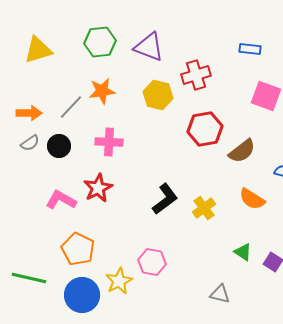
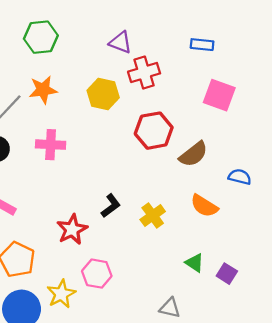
purple triangle: (149, 47) -> (120, 42), moved, size x0.7
red star: (98, 188) -> (72, 229), moved
black L-shape: (165, 199) -> (111, 206), size x0.7

